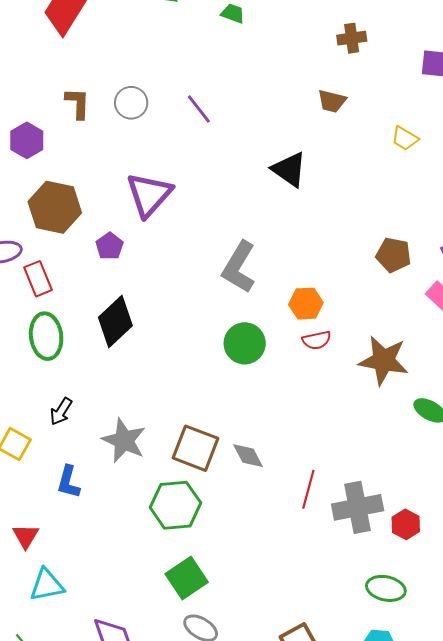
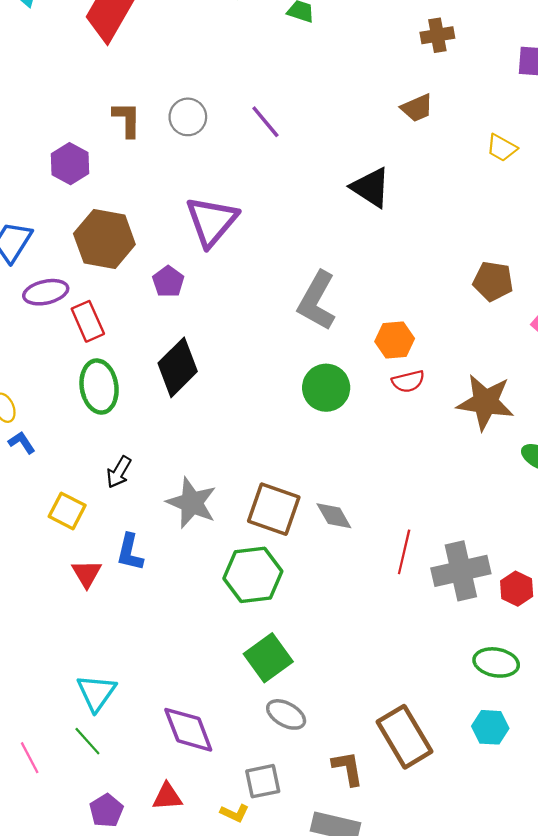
brown trapezoid: (332, 101) -> (417, 108), turned -36
red triangle: (26, 536) -> (87, 574), moved
cyan triangle: (47, 585) -> (96, 693), moved, turned -42

